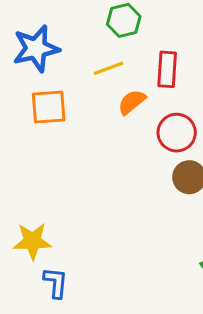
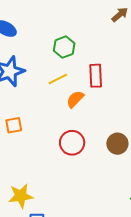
orange square: (49, 107) -> (14, 125), moved, size x0.7
red circle: (177, 133) -> (72, 143), moved

